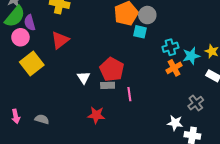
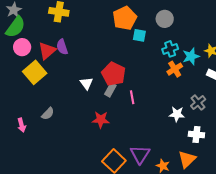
gray circle: (147, 15) -> (165, 19), moved
purple semicircle: (30, 23) -> (62, 47), moved
red triangle: (60, 40) -> (47, 51), moved
gray rectangle: (108, 85) -> (110, 90), turned -56
gray semicircle: (42, 119) -> (48, 114), moved, turned 120
white star: (175, 123) -> (177, 114), moved

